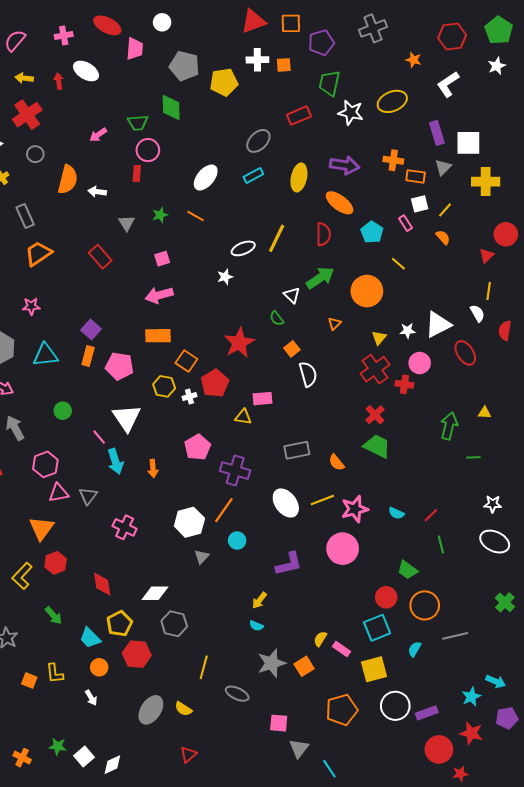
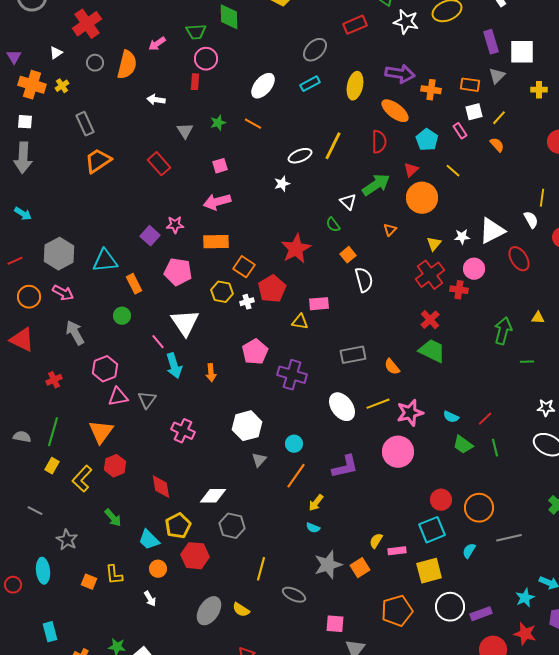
orange cross: (393, 160) -> (431, 90), moved
orange semicircle: (68, 179) -> (127, 65), moved
yellow cross: (486, 182) -> (539, 90), size x0.6
red triangle: (487, 256) -> (411, 170), moved
pink star: (31, 306) -> (175, 225), moved
orange rectangle: (88, 356) -> (134, 284), moved, turned -42
orange line: (224, 510) -> (296, 476), moved
green trapezoid: (407, 570) -> (463, 445), moved
pink rectangle: (342, 649) -> (397, 551), turned -42

